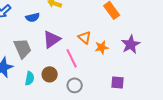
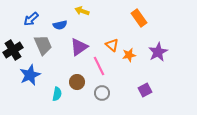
gray trapezoid: (23, 48) -> (43, 45), moved
cyan semicircle: (30, 78) -> (57, 94), moved
purple square: (118, 82) -> (145, 90), turned -32

